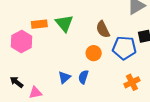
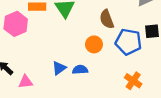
blue semicircle: (83, 77) -> (80, 70), turned 64
orange cross: (132, 82) -> (133, 81), turned -35

